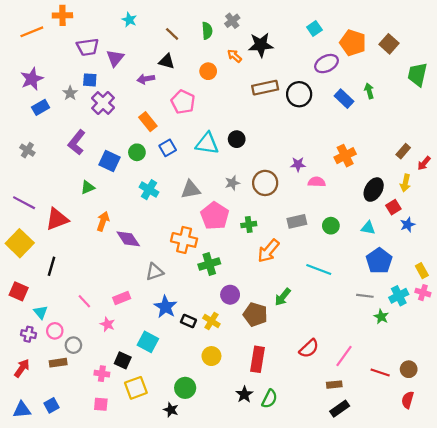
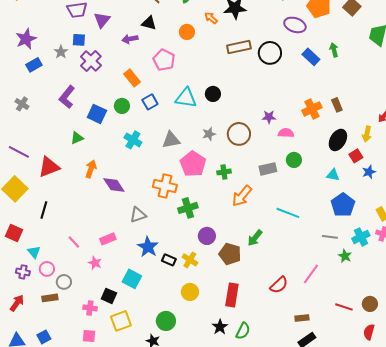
purple ellipse: (326, 64) -> (295, 25), turned 45
brown rectangle: (403, 151) -> (337, 105), moved, turned -64
green circle: (331, 226) -> (294, 160), moved
pink line: (344, 356) -> (311, 274), moved

